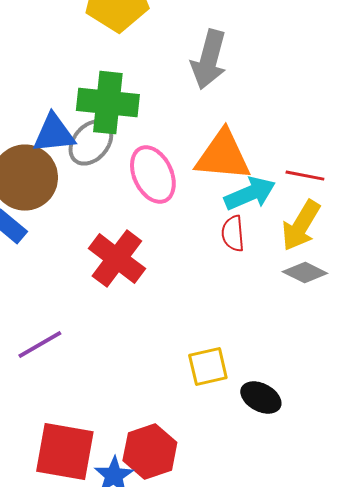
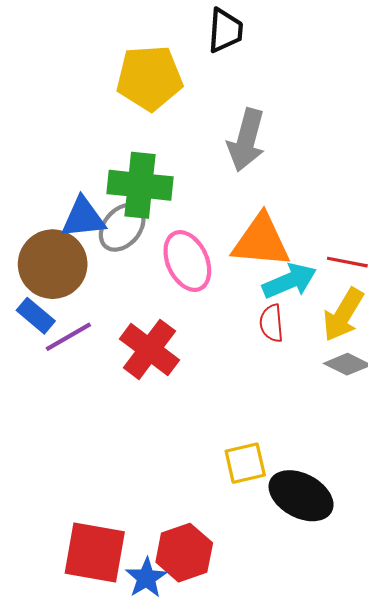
purple line: (40, 345) -> (68, 337), moved
black ellipse: (261, 398) -> (301, 496), size x1.5

